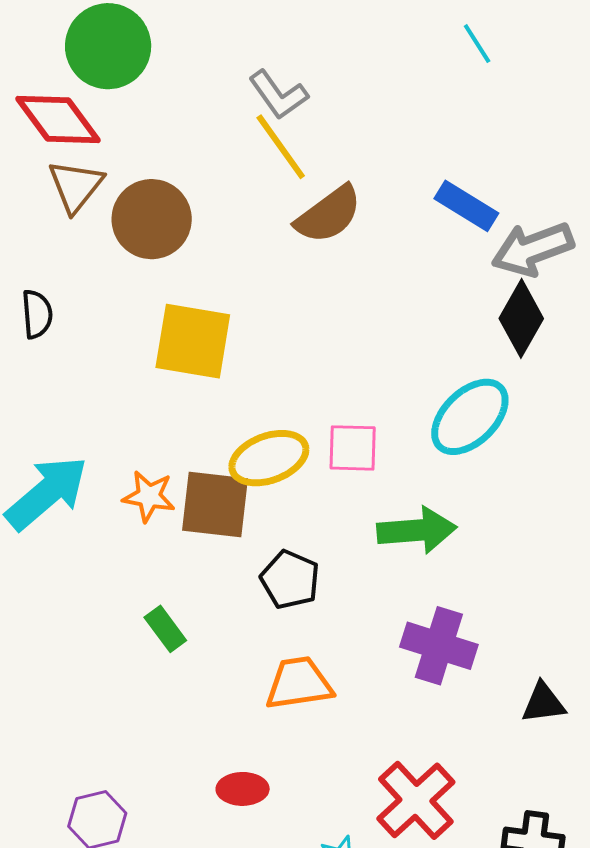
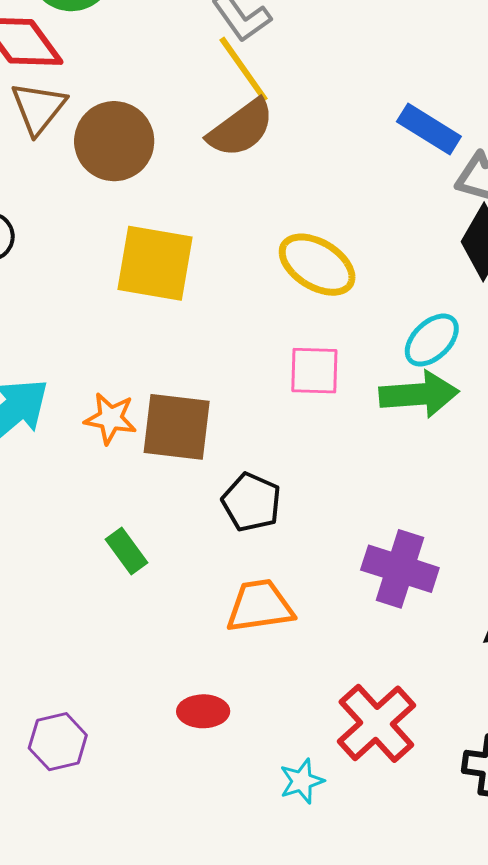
brown semicircle: (329, 214) -> (241, 128), moved
cyan ellipse: (470, 417) -> (432, 340), size x0.7
yellow ellipse: (269, 458) -> (317, 265), moved, turned 52
green arrow: (417, 530) -> (419, 394), moved

